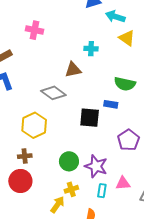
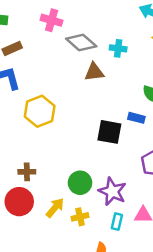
gray diamond: (53, 93) -> (81, 42), moved
yellow hexagon: (34, 125) -> (40, 111), moved
yellow arrow: (57, 205) -> (55, 208), moved

